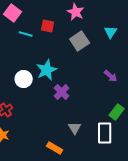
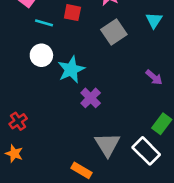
white circle: (24, 79) -> (41, 55), moved
gray triangle: (75, 128) -> (107, 145), size x1.5
white rectangle: (105, 133) -> (146, 151), turned -45

